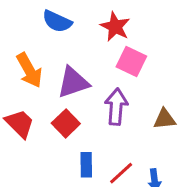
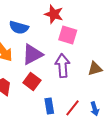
blue semicircle: (57, 21) -> (19, 27), moved

